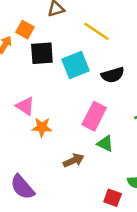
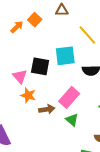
black square: (42, 53) -> (40, 66), moved
brown arrow: (74, 160) -> (47, 109), moved

